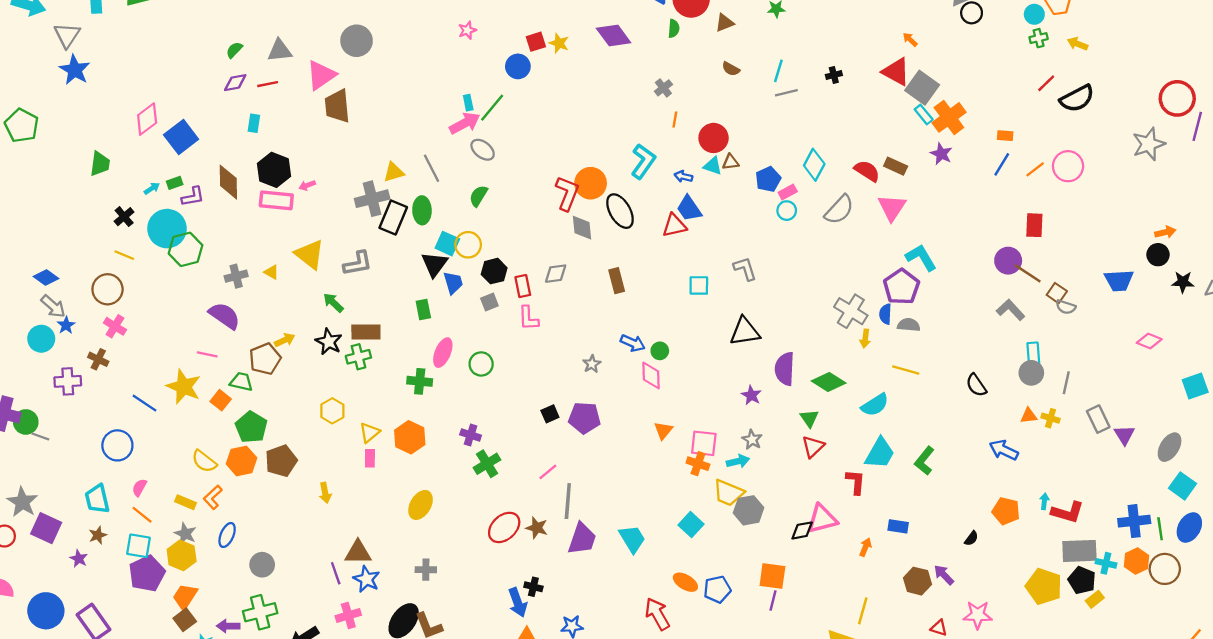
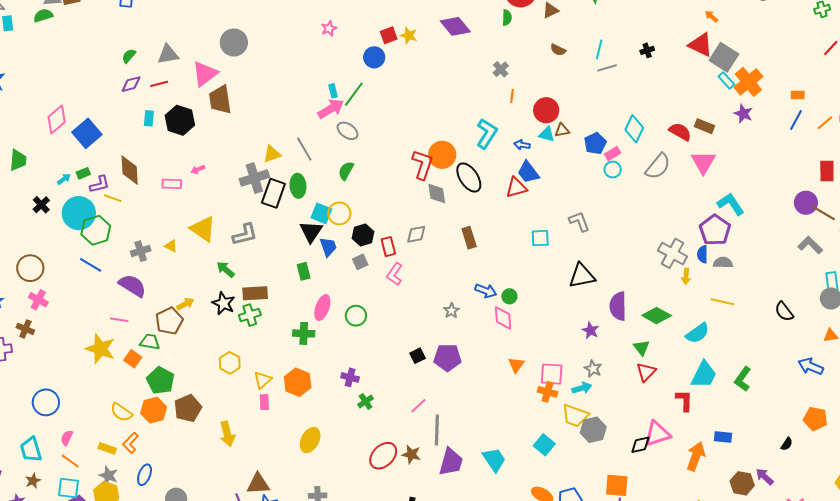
black hexagon: (274, 170) -> (180, 120), moved
pink rectangle: (276, 200) -> (172, 184), size x0.7
yellow line: (124, 255) -> (113, 198), moved
pink L-shape: (528, 318) -> (395, 274), turned 40
blue line: (144, 403) -> (91, 265), moved
green cross: (487, 464) -> (366, 401), size x0.7
yellow arrow: (325, 493) -> (227, 434), size x1.4
orange arrow: (865, 547) -> (696, 456), size x1.8

